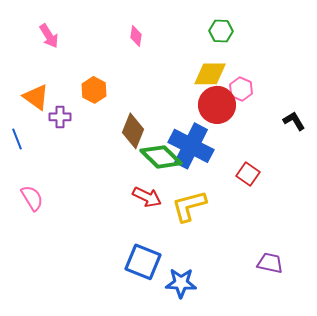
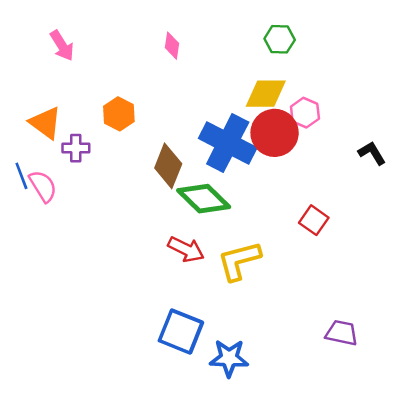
blue cross: (191, 146) -> (228, 143), moved
pink semicircle: (32, 198) -> (43, 186), moved

